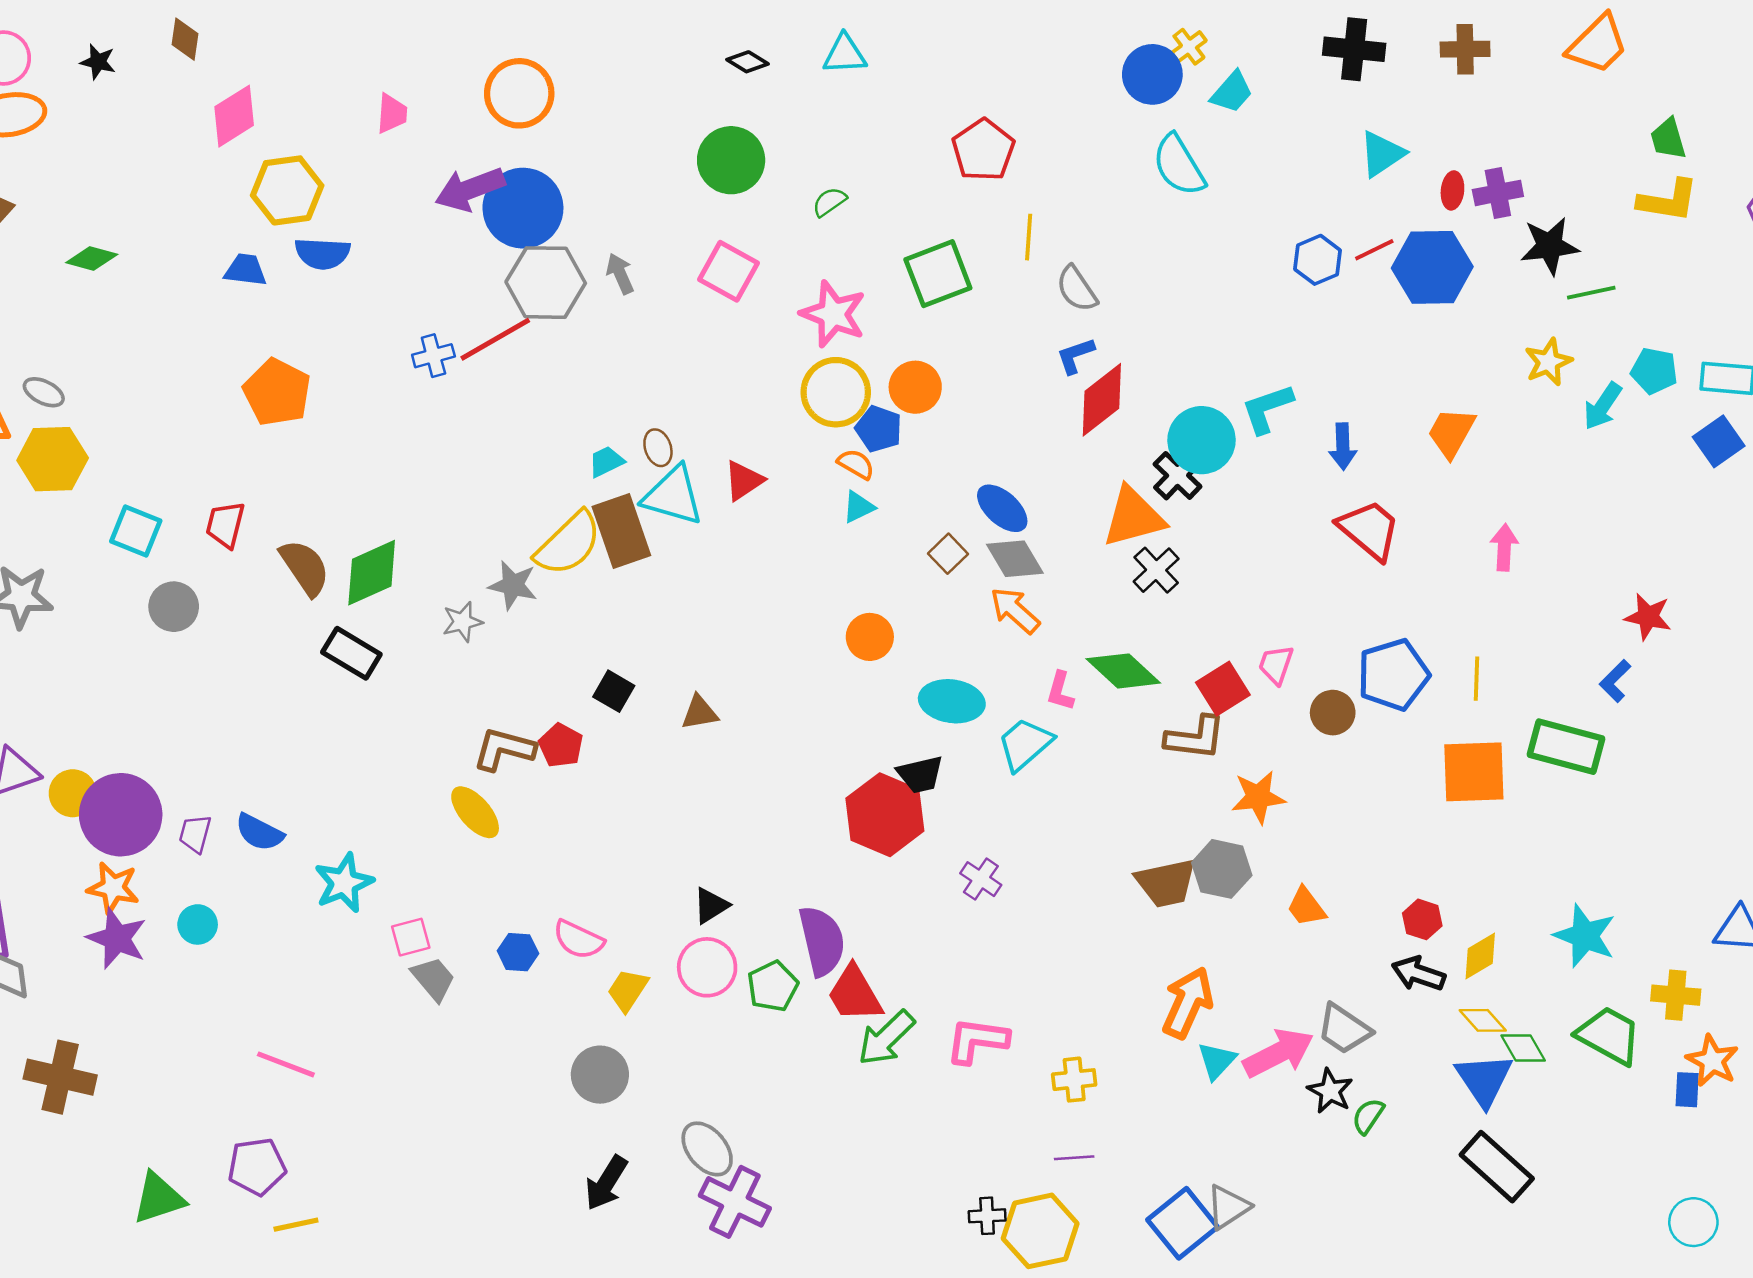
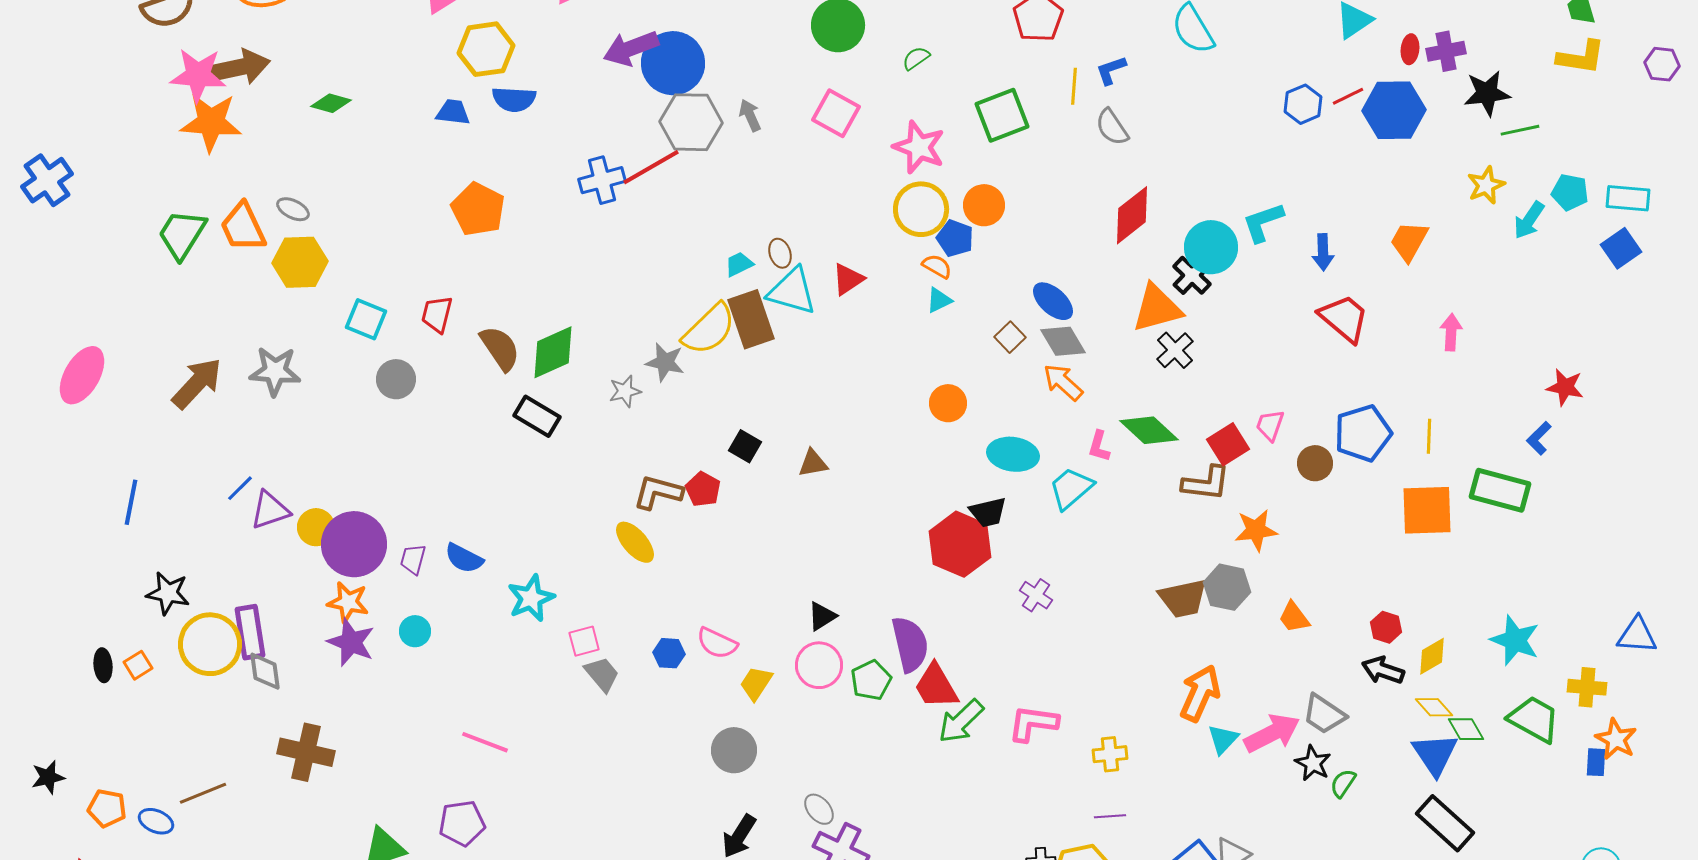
blue cross: (433, 356) -> (602, 180), size x1.4
blue L-shape: (1075, 356) -> (1111, 70), moved
gray ellipse: (707, 1149) -> (819, 809), size x0.7

